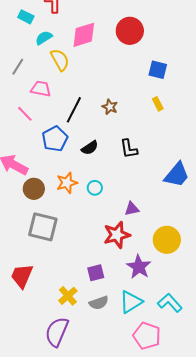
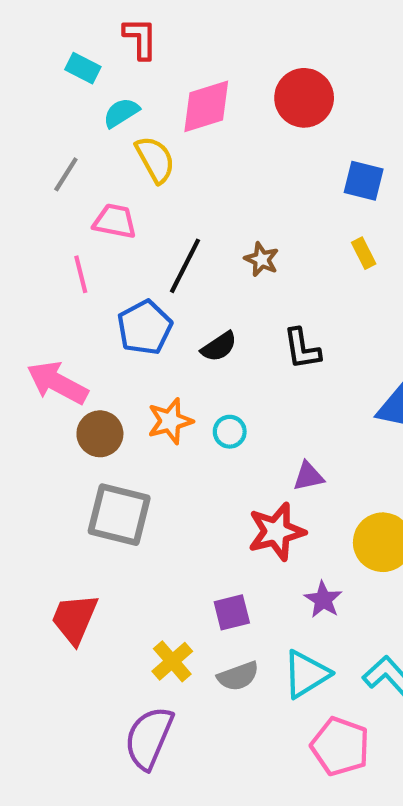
pink line: (25, 114) -> (81, 274), turned 30
purple star: (139, 267) -> (323, 600), size x0.7

